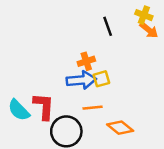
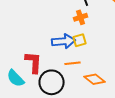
orange cross: (86, 61) -> (80, 17), moved
cyan semicircle: (19, 110) -> (16, 78), moved

